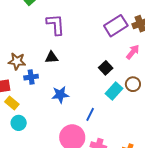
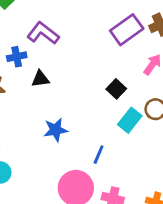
purple L-shape: (55, 25) -> (43, 33), turned -45
blue cross: (31, 77) -> (17, 57), moved

